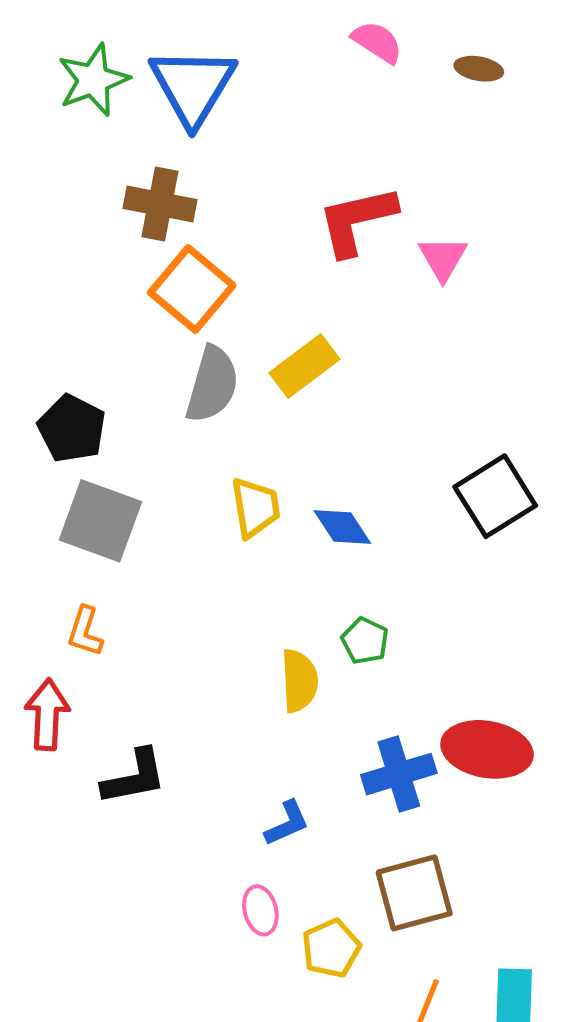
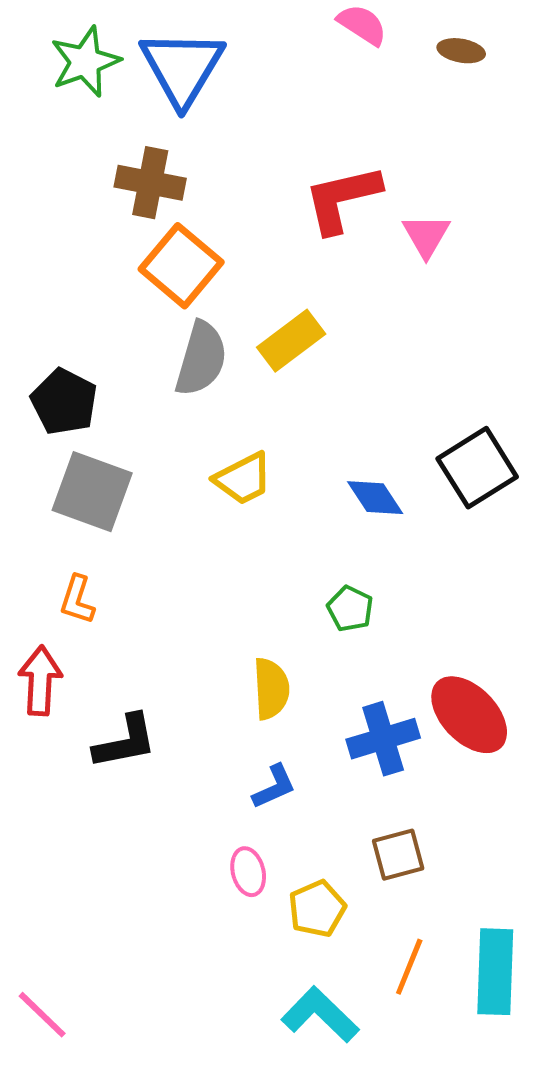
yellow trapezoid: (255, 507) -> (243, 479), turned 72
blue diamond: (342, 527) -> (375, 498), moved
yellow semicircle: (299, 681) -> (271, 689), moved
red ellipse: (487, 749) -> (469, 715), turned 36
brown square: (414, 893) -> (398, 855), size x0.7

